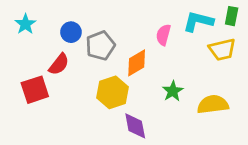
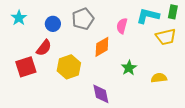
gray pentagon: (100, 46) -> (83, 19), moved
yellow hexagon: (112, 92) -> (69, 67), moved
yellow semicircle: (213, 104) -> (159, 78), size x0.7

